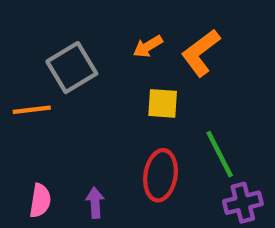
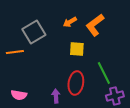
pink semicircle: (40, 201) -> (19, 95), turned 91
purple arrow: (95, 203) -> (56, 96), moved

